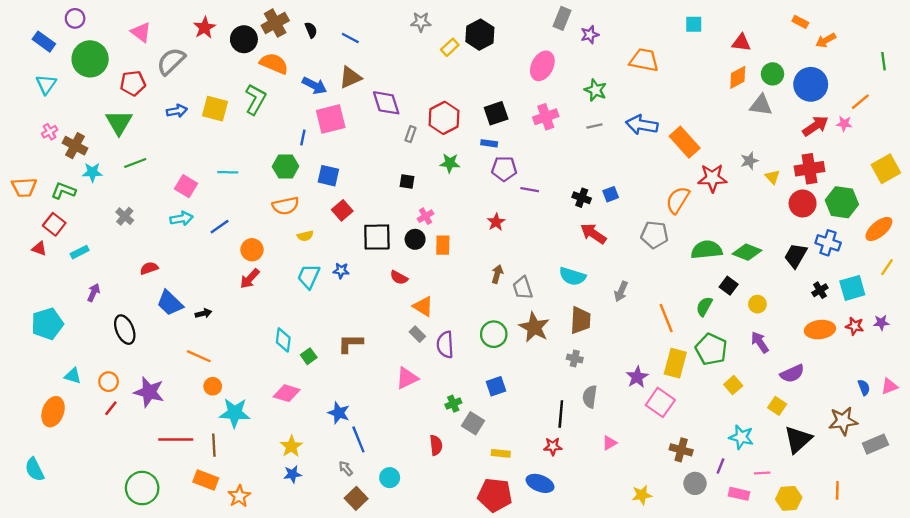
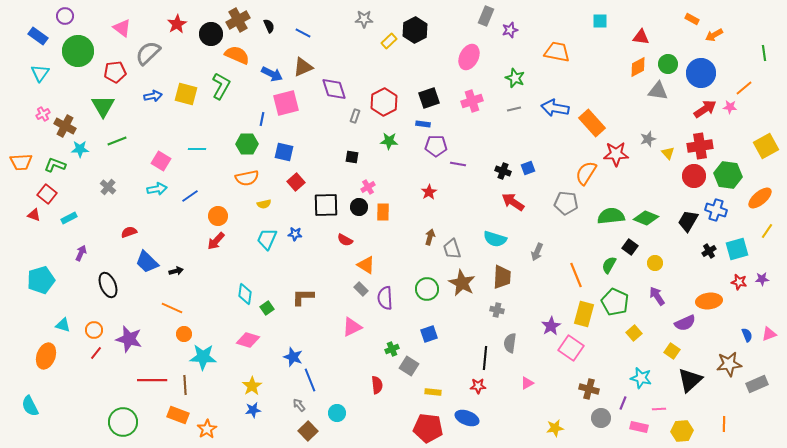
orange ellipse: (820, 330) -> (709, 301), moved

